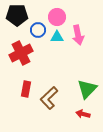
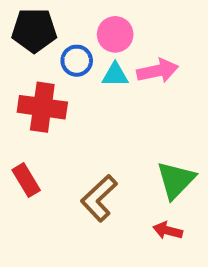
pink arrow: (78, 35) -> (158, 71), turned -90
red cross: (21, 53) -> (42, 107), turned 35
red rectangle: (26, 89) -> (26, 180), moved, turned -42

